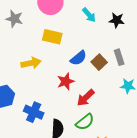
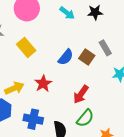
yellow rectangle: (52, 37) -> (26, 47), moved, turned 48
yellow arrow: (31, 63) -> (14, 88), moved
red star: (66, 81) -> (43, 83), moved

